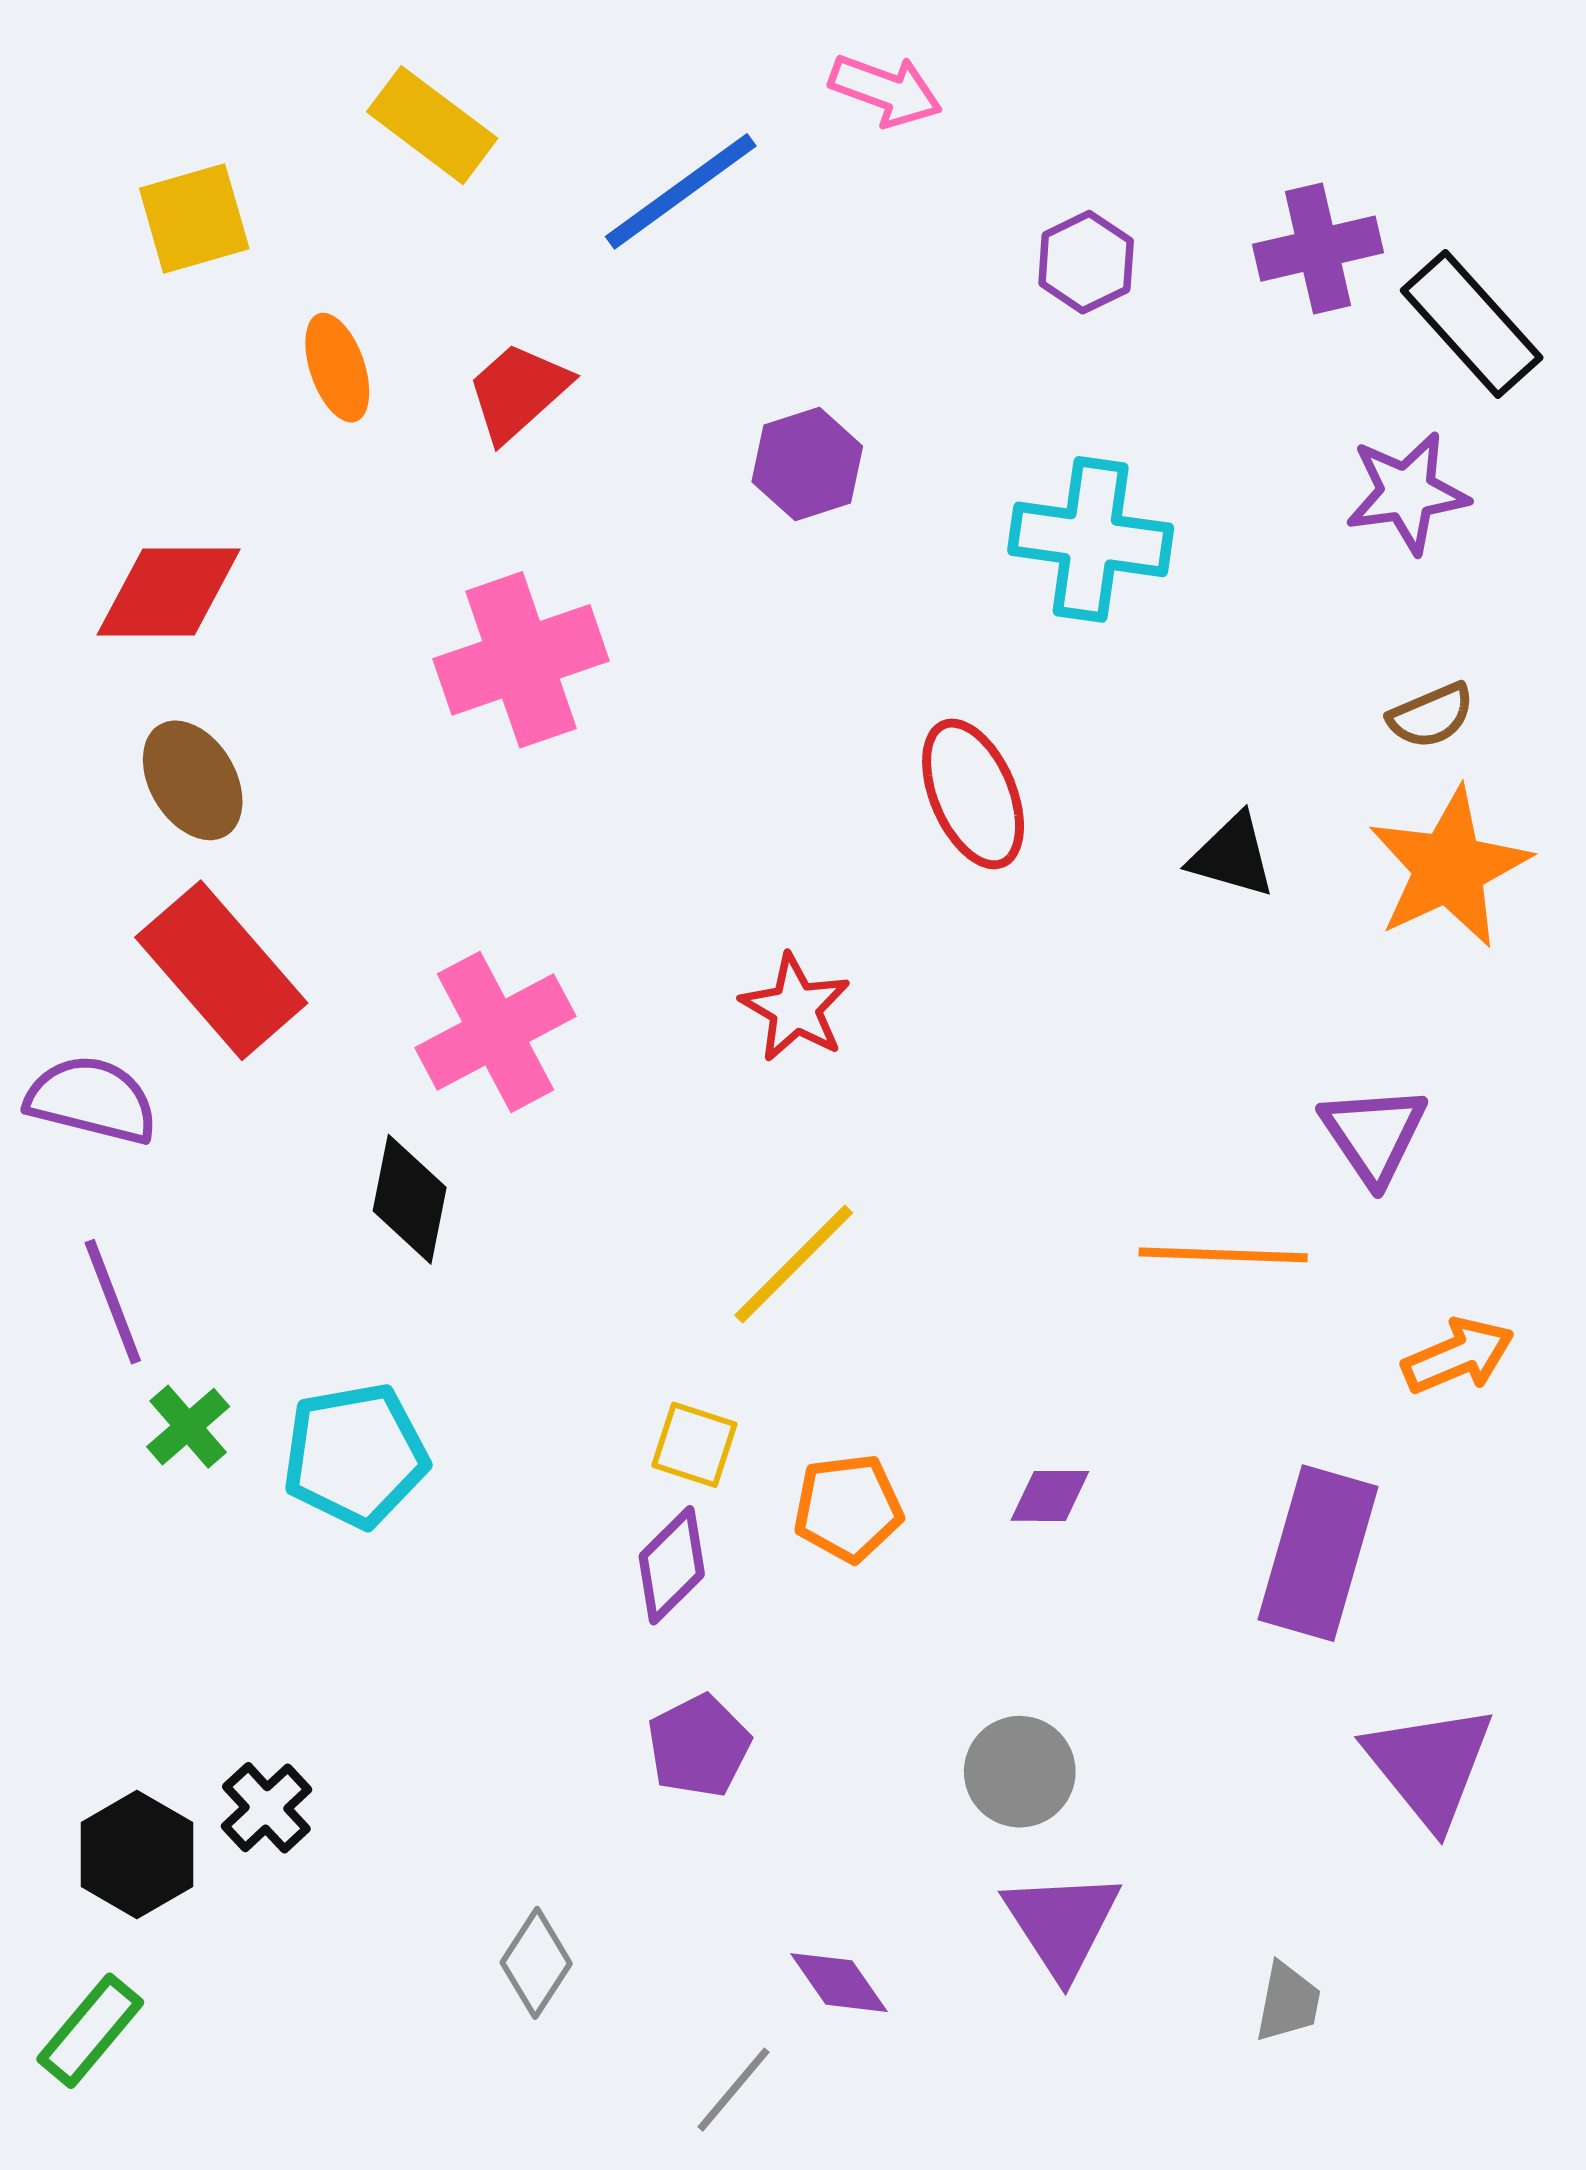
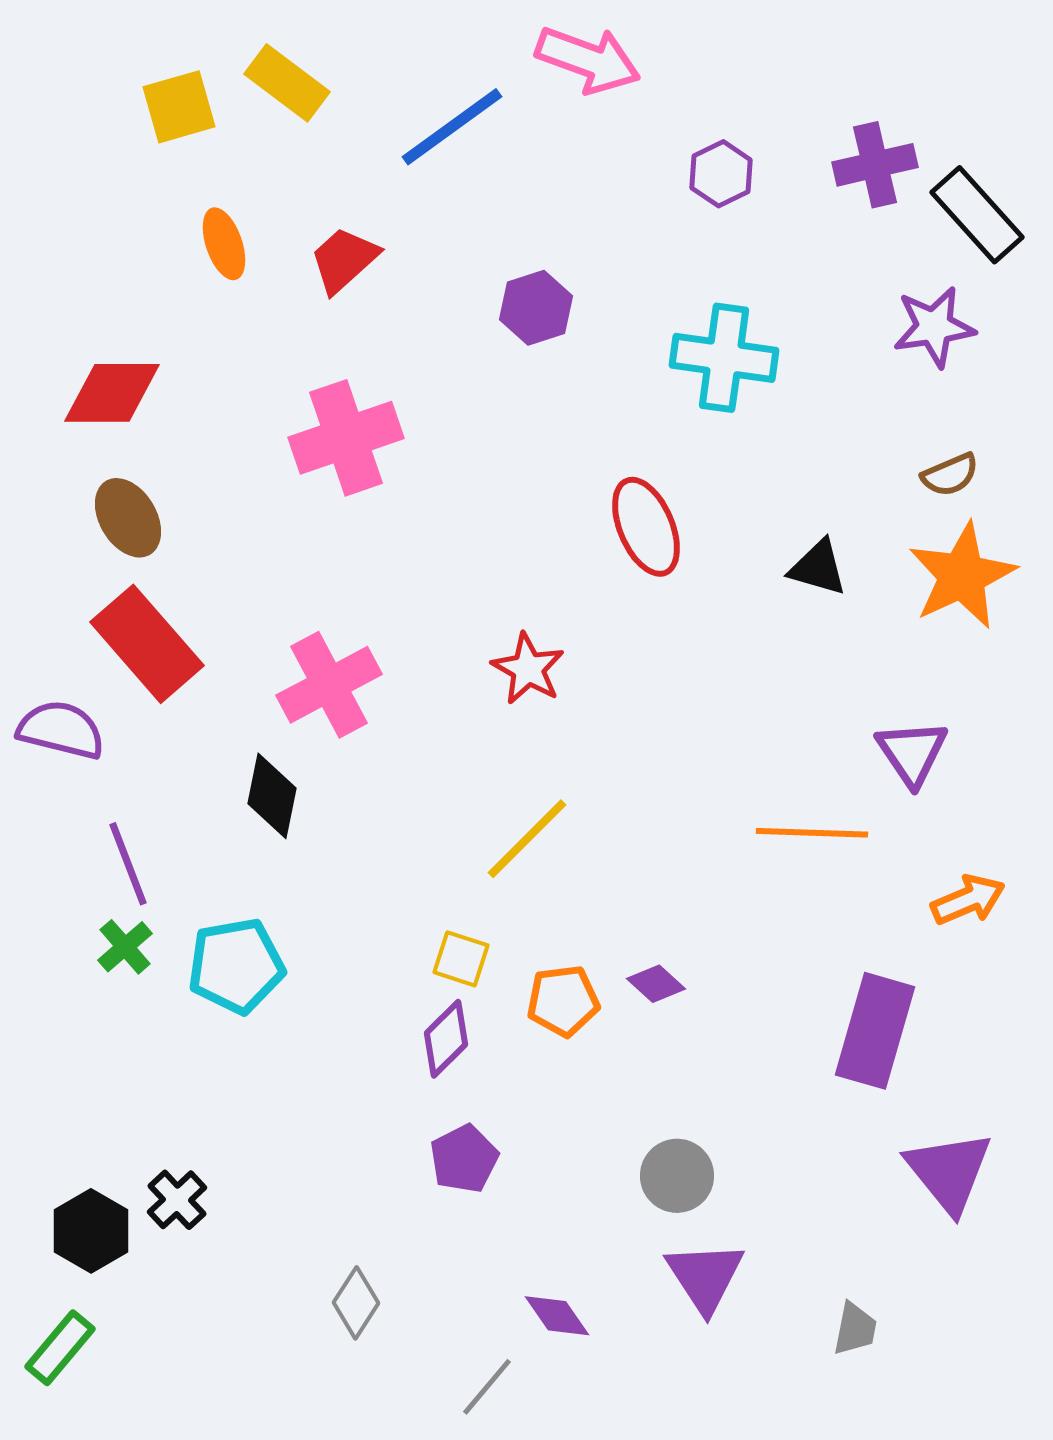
pink arrow: (886, 90) -> (588, 60), size x1.4
yellow square: (194, 218) -> (179, 107), moved
purple line: (113, 1302) -> (128, 864), moved
purple diamond: (1050, 1496) -> (656, 984), moved, turned 42

